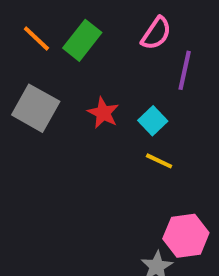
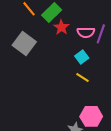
pink semicircle: (156, 33) -> (86, 32), moved, turned 48
red star: (103, 113) -> (61, 27), moved

